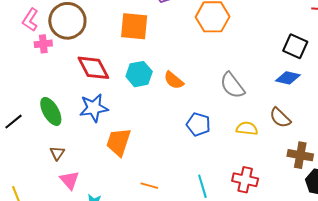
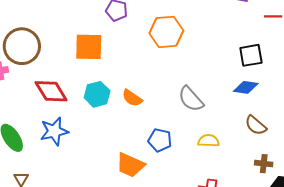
black square: (295, 46) -> (251, 55), turned -30
brown semicircle: (280, 118) -> (256, 125), moved
orange trapezoid: (119, 142) -> (130, 165), moved, turned -80
brown cross: (300, 155) -> (264, 164), size x0.7

